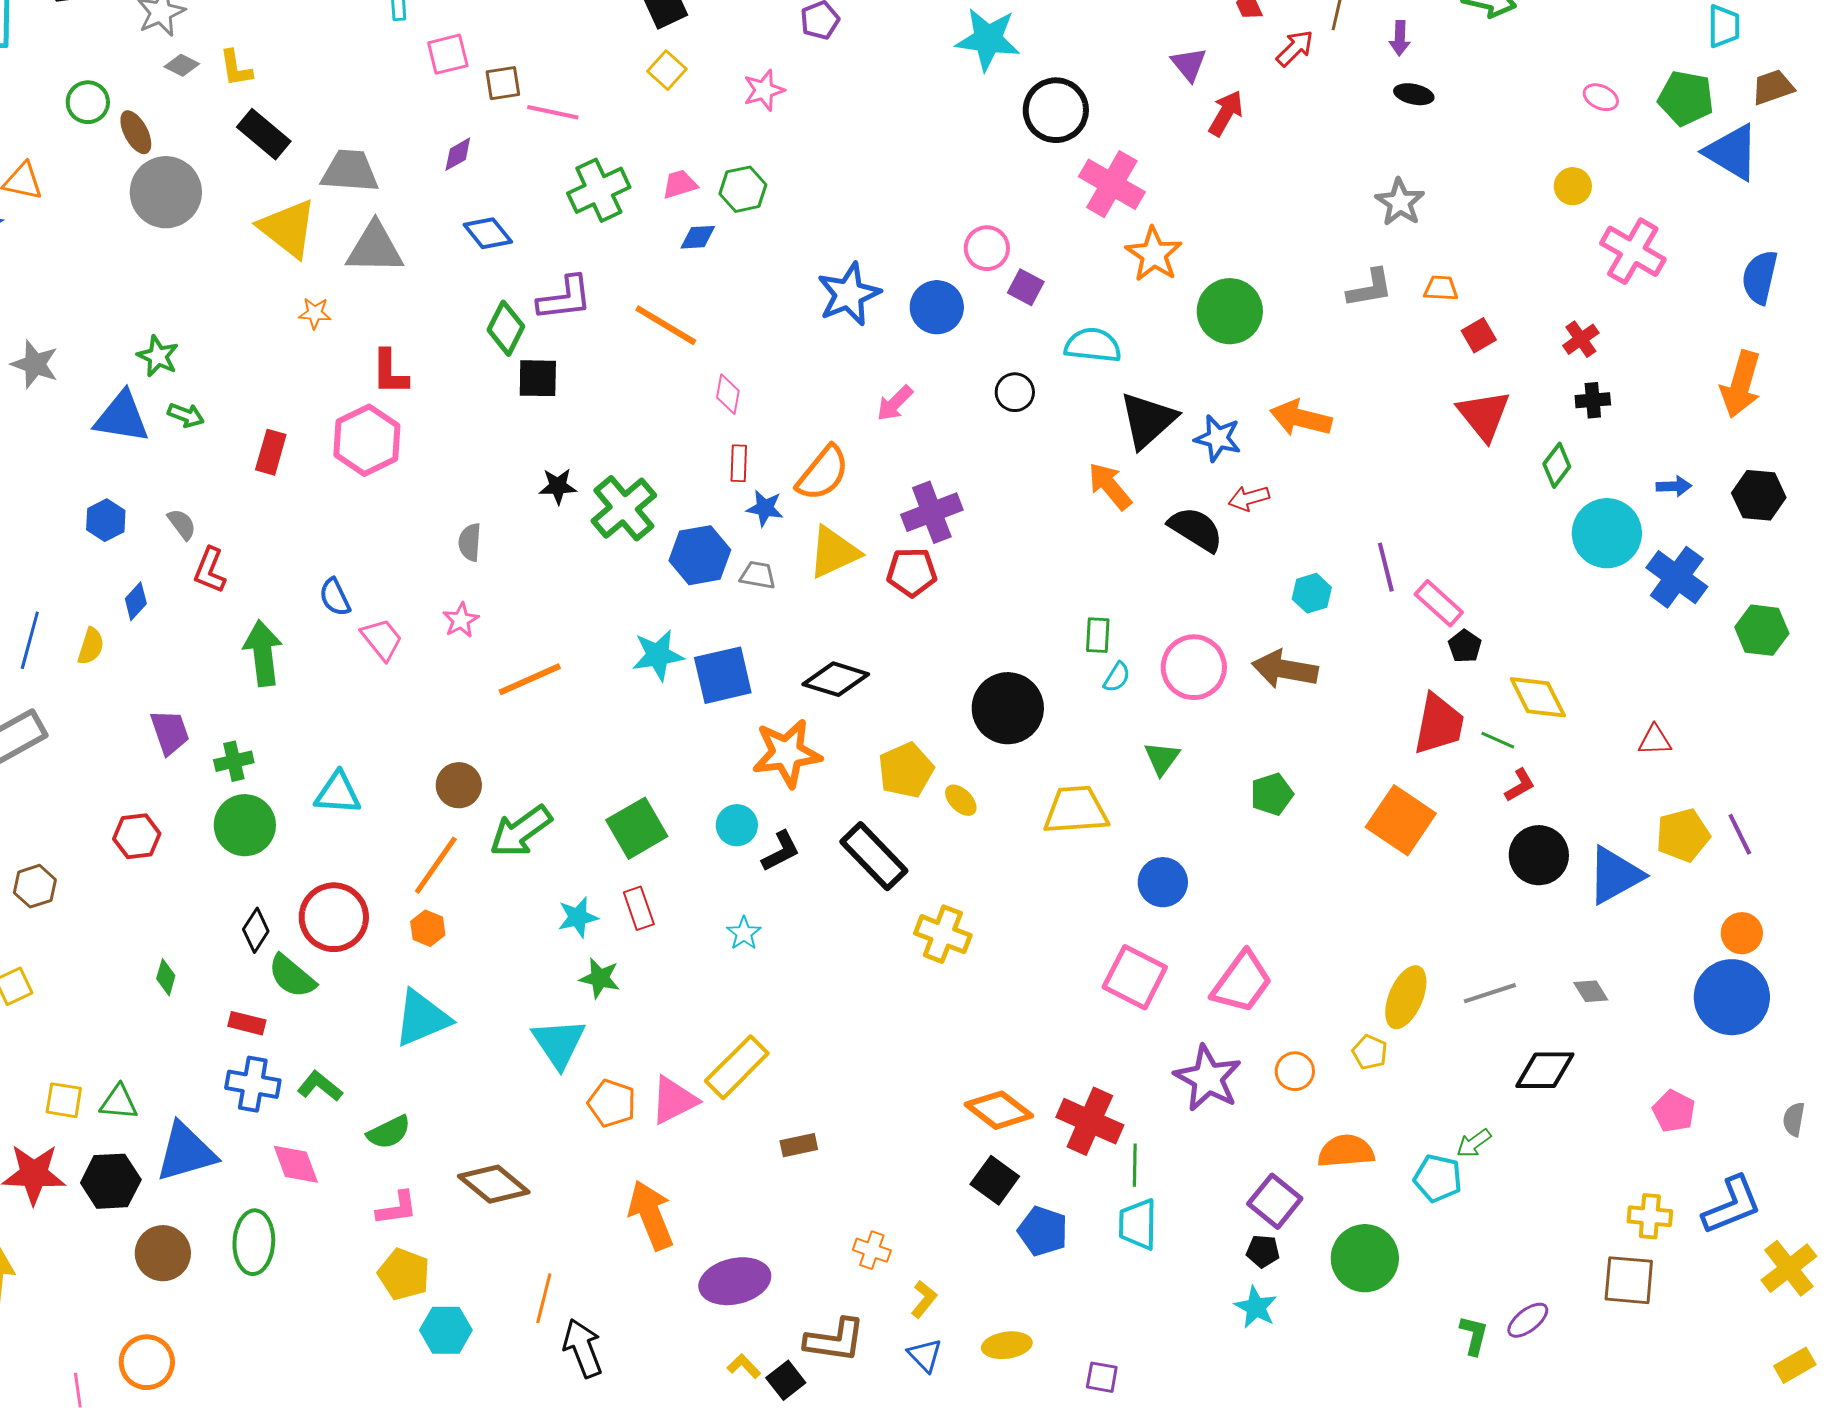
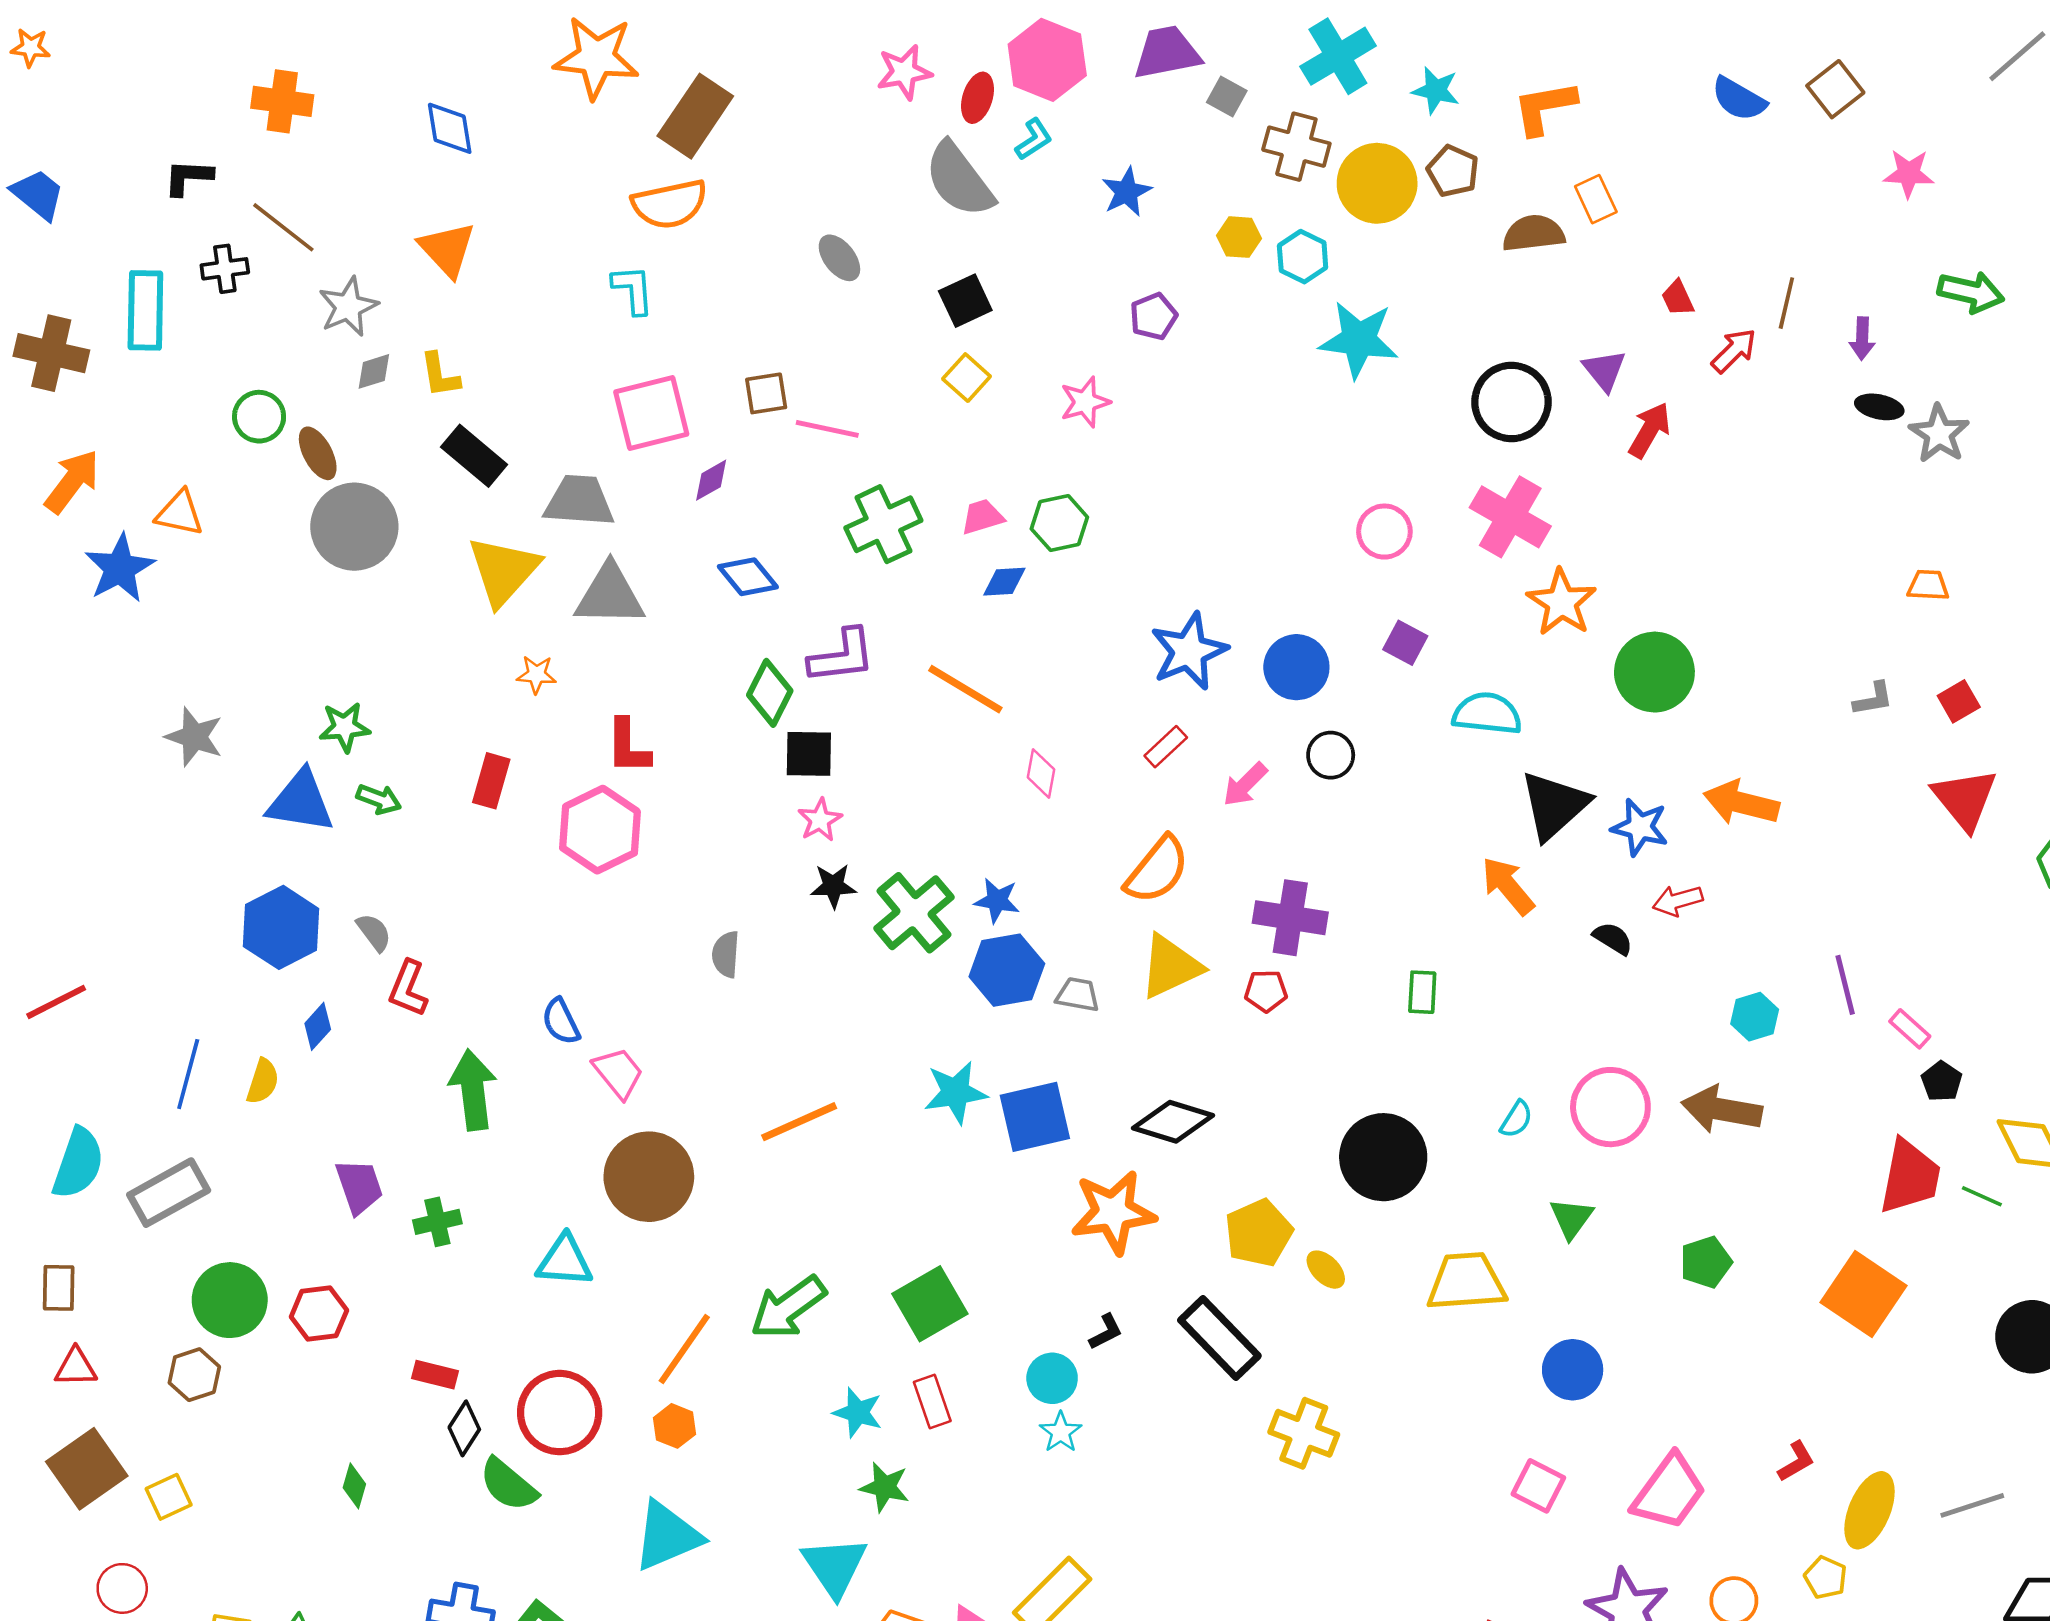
pink square: (448, 54) -> (651, 413), moved, size x1.5
gray diamond: (182, 65) -> (374, 371), turned -44
black circle: (1056, 110) -> (1511, 402), moved
gray star: (1400, 202) -> (1939, 434), moved
yellow triangle: (288, 228) -> (503, 571), turned 34
pink circle: (987, 248) -> (1384, 532), moved
gray L-shape: (1370, 288) -> (1873, 699), moved, size x0.7
orange trapezoid: (1441, 288) -> (1928, 585), moved
green star: (158, 356) -> (345, 727), turned -30
black circle: (1015, 392) -> (1331, 755), moved
red rectangle: (271, 452) -> (491, 781), moved
red rectangle: (739, 463) -> (1166, 747), moved, turned 45
blue star: (765, 508) -> (997, 901), moved
purple cross: (932, 512) -> (1290, 918), turned 30
blue hexagon: (106, 520) -> (281, 927), size x1.6
black semicircle: (1196, 529) -> (1613, 938), size x0.6
red pentagon: (912, 572) -> (1266, 991), size x0.7
pink rectangle: (1439, 603) -> (1910, 1029), size x0.7
pink star: (461, 620) -> (820, 820), moved
green rectangle: (1098, 635) -> (1422, 992), moved
brown circle: (459, 785) -> (649, 1177), moved, size x1.6
red L-shape: (1520, 785) -> (1796, 1461), moved
green circle: (245, 825) -> (230, 1300), moved
cyan circle: (737, 825) -> (1052, 1378), moved
black L-shape: (781, 851) -> (1106, 1332), size x0.7
cyan star: (578, 917) -> (858, 1413), turned 30
pink square: (1135, 977) -> (1538, 1486), size x0.7
red rectangle: (247, 1023) -> (435, 1375), moved

